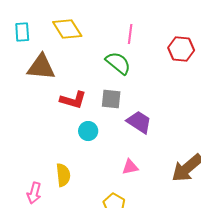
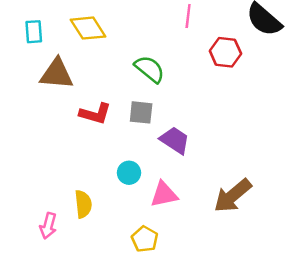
pink line: (130, 34) -> (188, 16), moved
cyan circle: (88, 131) -> (129, 173), moved
pink triangle: (130, 167) -> (164, 194), size x1.4

